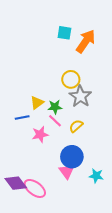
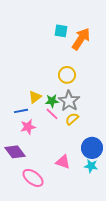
gray star: (80, 96) -> (69, 101), moved
pink star: (40, 134) -> (28, 127), moved
blue circle: (72, 157) -> (92, 148), moved
pink triangle: (67, 172) -> (63, 162), turned -35
purple diamond: (16, 183) -> (15, 152), moved

